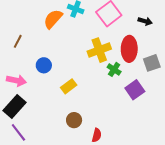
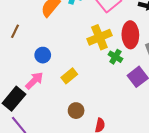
pink arrow: (16, 80) -> (34, 81), moved, turned -54

